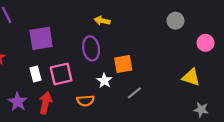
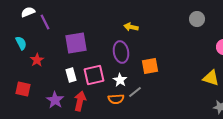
gray circle: (176, 21) -> (197, 19), moved
white star: (104, 81) -> (120, 80), moved
gray line: (134, 93) -> (135, 92), moved

